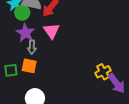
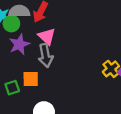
purple star: (25, 33) -> (19, 44), turned 30
gray arrow: (32, 47) -> (46, 55), moved, size x1.5

